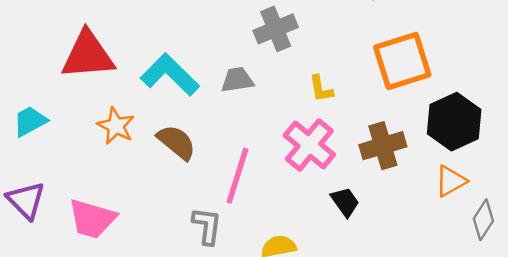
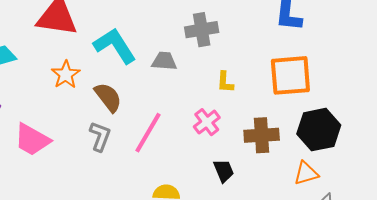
pink cross: (309, 145) -> (207, 122), size x0.7
gray L-shape: (207, 226) -> (100, 136), moved

